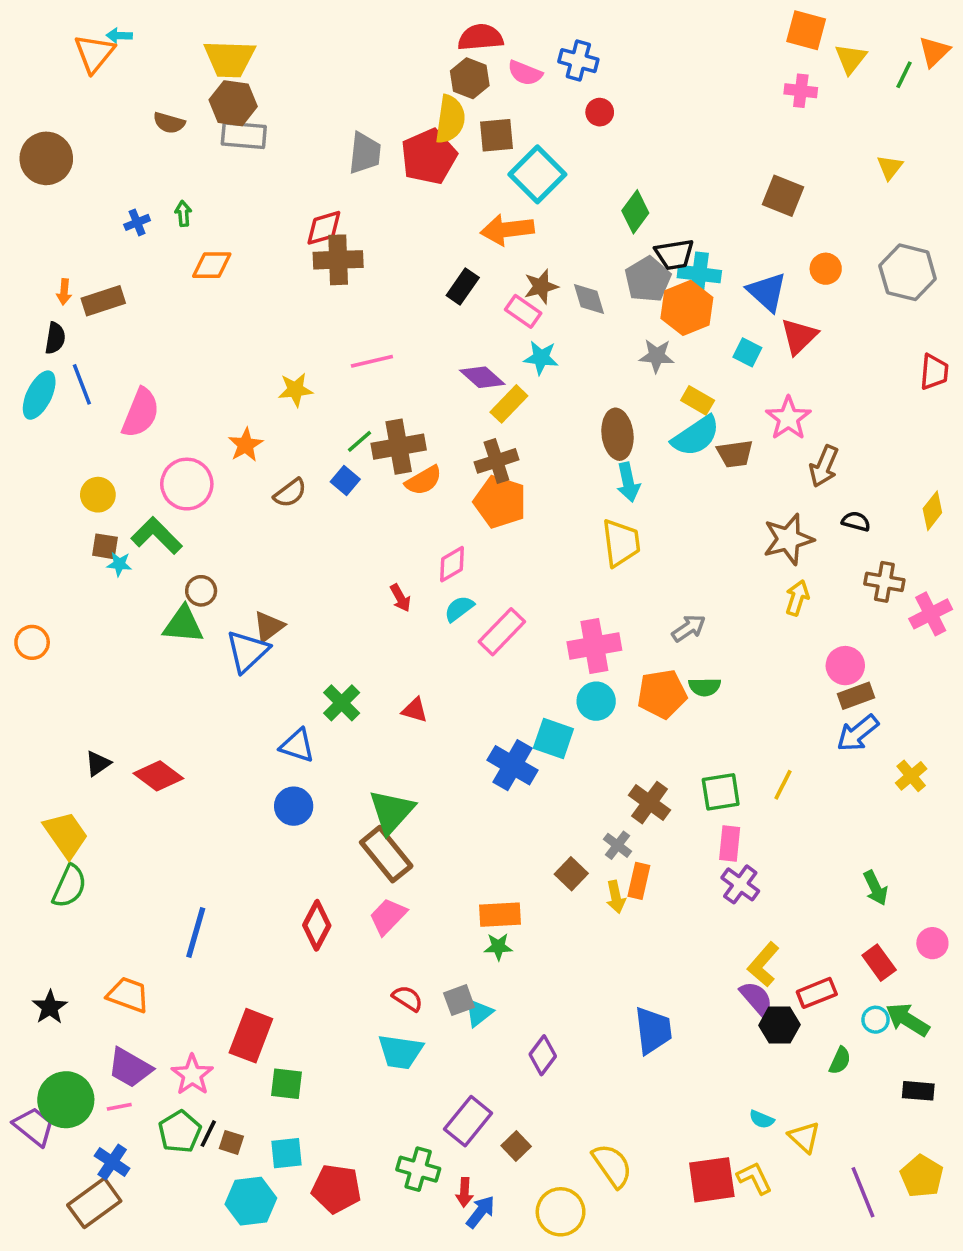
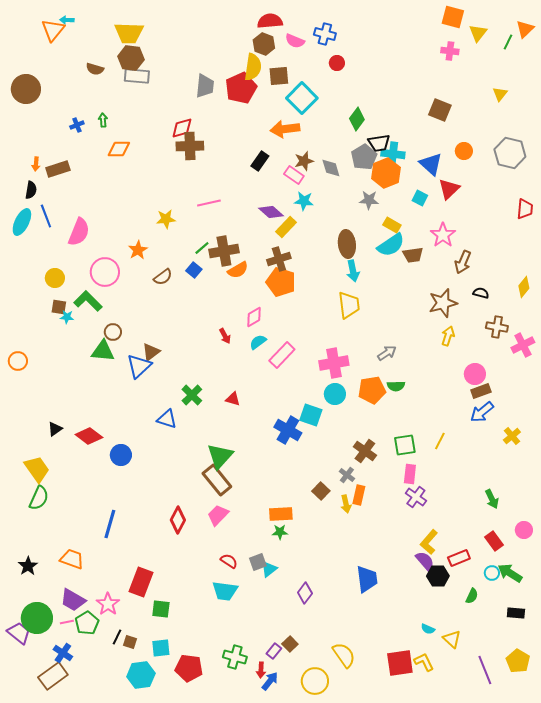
blue circle: (294, 806) -> (121, 455), moved
purple rectangle: (468, 1121) -> (274, 651), moved, size x0.6
green pentagon: (180, 1132) -> (87, 623), moved

